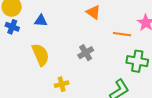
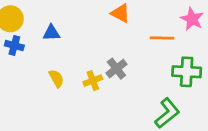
yellow semicircle: (40, 55) -> (56, 78), size x0.6
yellow cross: (62, 84) -> (93, 81), moved

